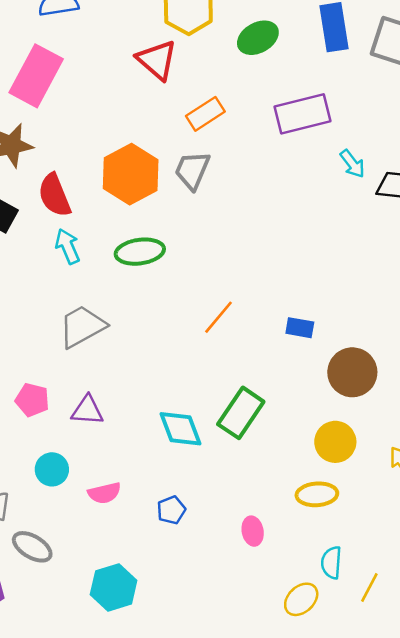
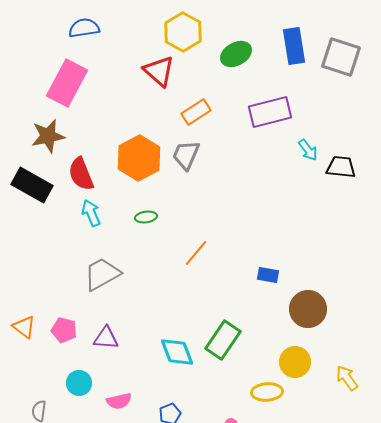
green ellipse: (140, 252) -> (146, 217), size x0.6
orange line: (219, 317) -> (196, 253), moved
yellow ellipse: (317, 494) -> (267, 392), moved

